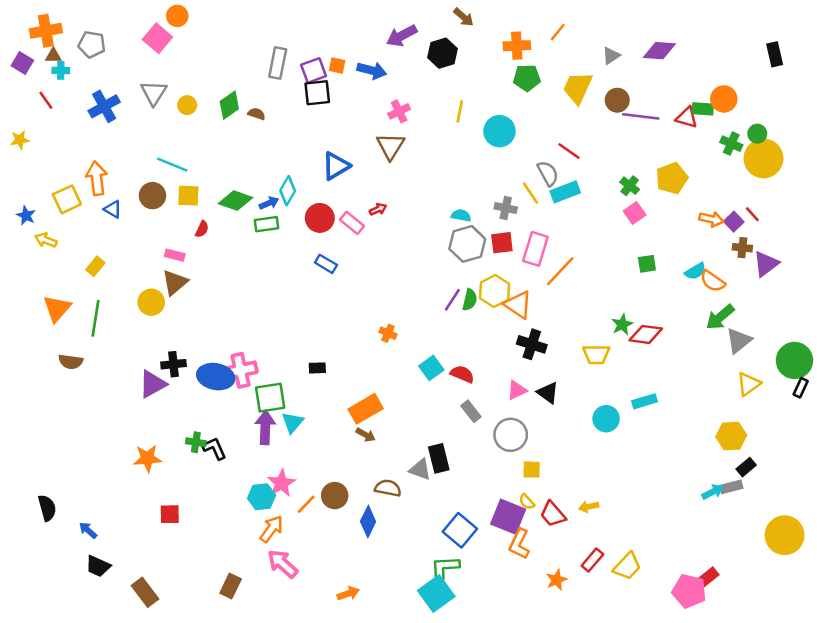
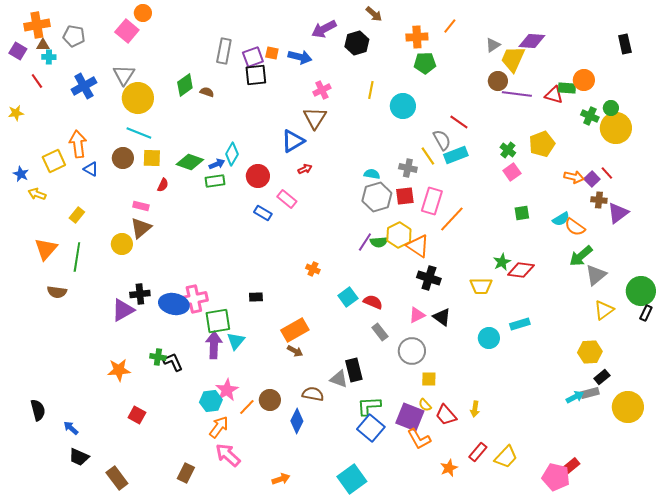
yellow trapezoid: (578, 88) -> (513, 59), moved
yellow circle: (187, 105) -> (138, 98), moved, size x2.0
blue triangle: (336, 166) -> (293, 141), moved
pink rectangle: (352, 223) -> (287, 199), moved
green semicircle: (470, 300) -> (379, 242), turned 72
yellow arrow: (589, 507) -> (475, 409), turned -70
red square: (170, 514) -> (137, 415), turned 30
yellow circle: (785, 535) -> (628, 407), moved
orange L-shape: (519, 544) -> (419, 439), turned -55
green L-shape: (445, 567) -> (369, 406), moved

